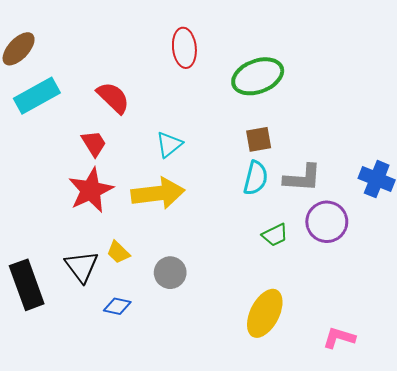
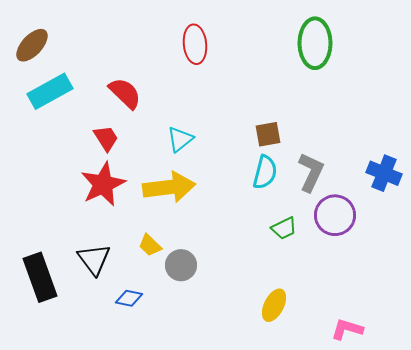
green ellipse: (258, 76) -> (315, 43), moved, turned -69
gray L-shape: (302, 178) -> (311, 172), turned -69
yellow trapezoid: (118, 252) -> (150, 245), moved
yellow ellipse: (265, 313) -> (274, 305), size x0.7

